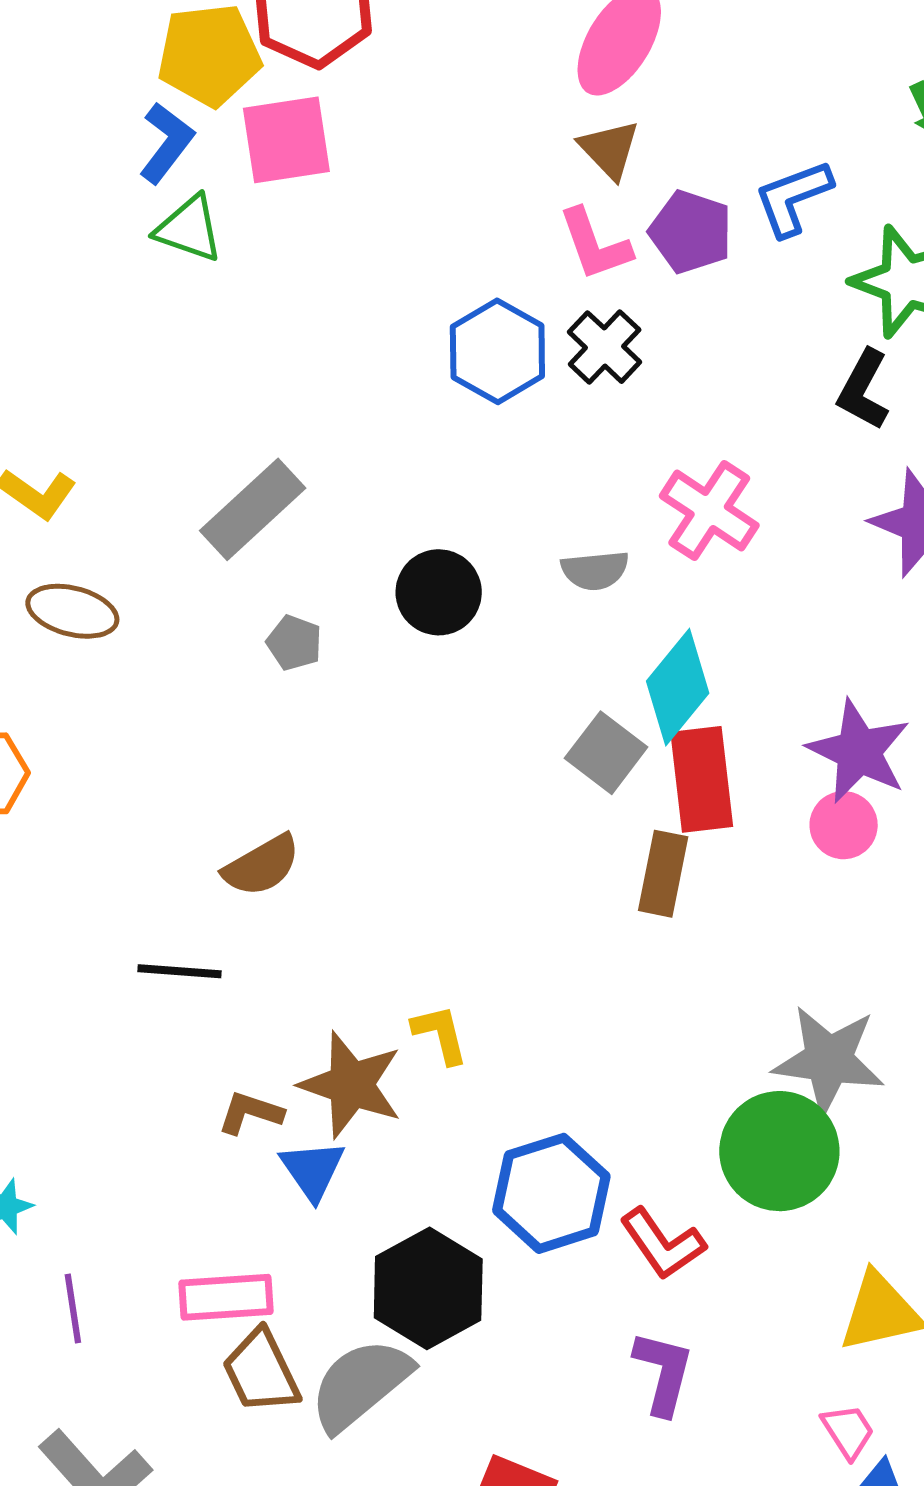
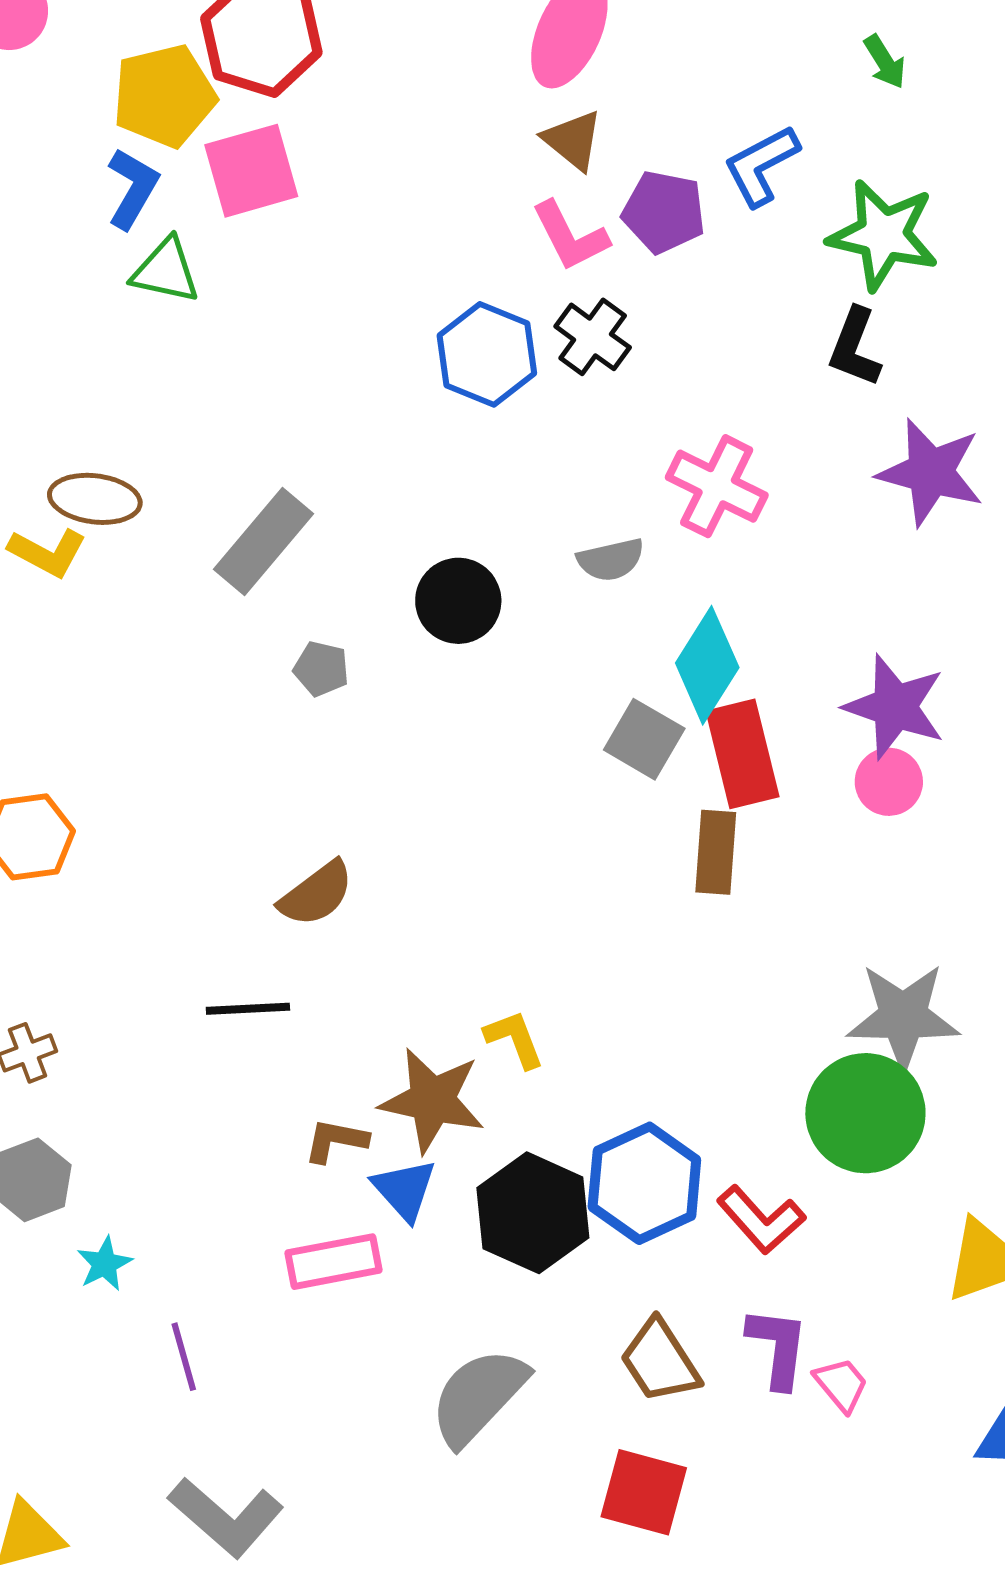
brown ellipse: (72, 611) -> (95, 499), moved
black hexagon: (428, 1288) -> (533, 1213), moved
pink rectangle: (226, 1297) -> (333, 1262), moved
brown trapezoid: (261, 1372) -> (660, 1361), moved
pink trapezoid: (848, 1431) -> (841, 1385), moved

